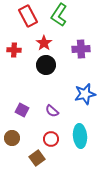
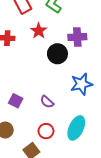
black circle: (46, 65) -> (57, 54), moved
cyan ellipse: (80, 136) -> (76, 128), turned 30

